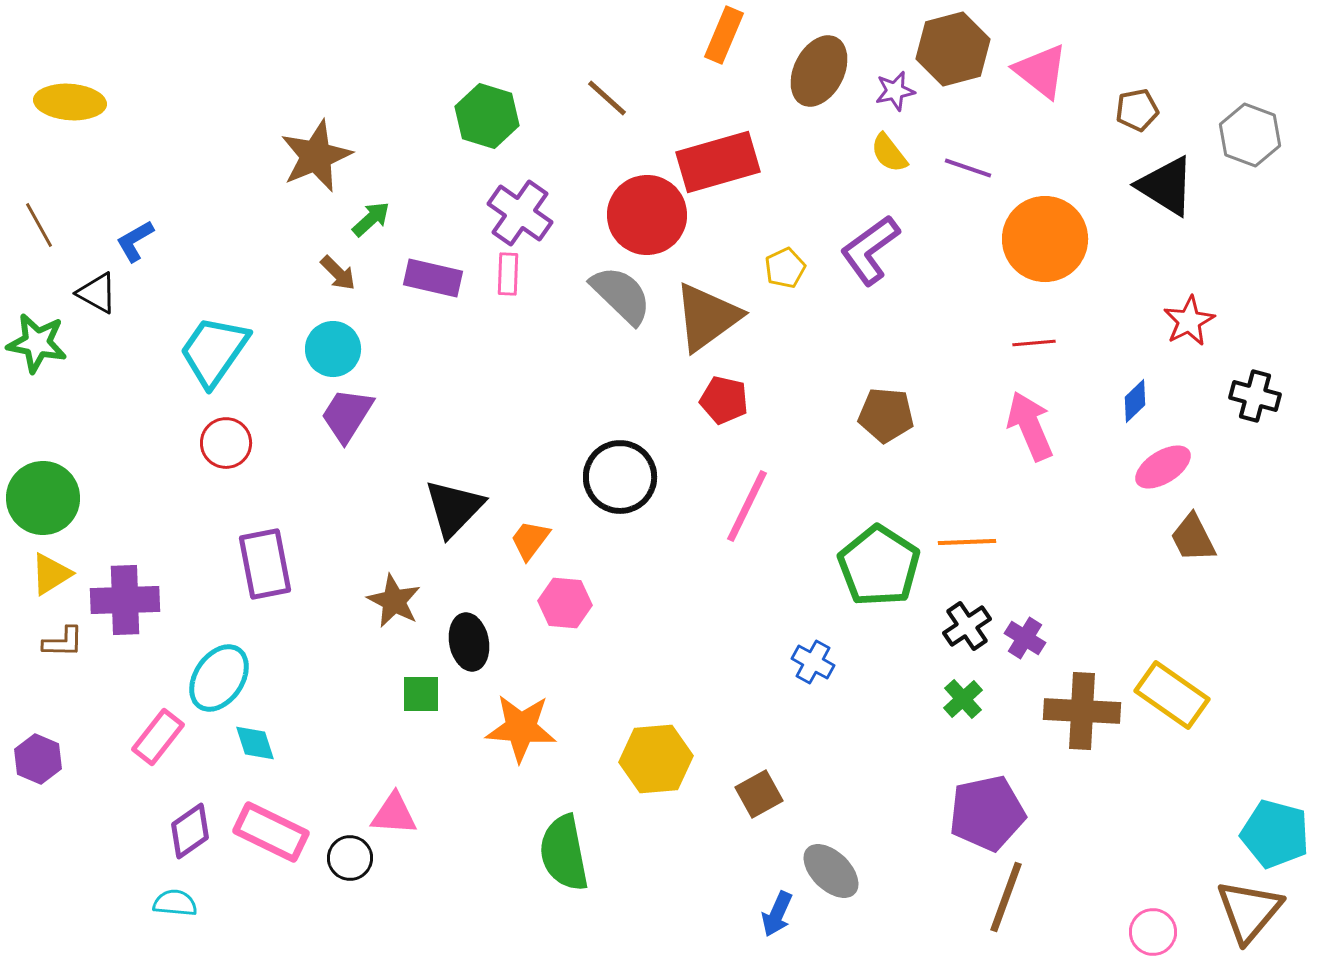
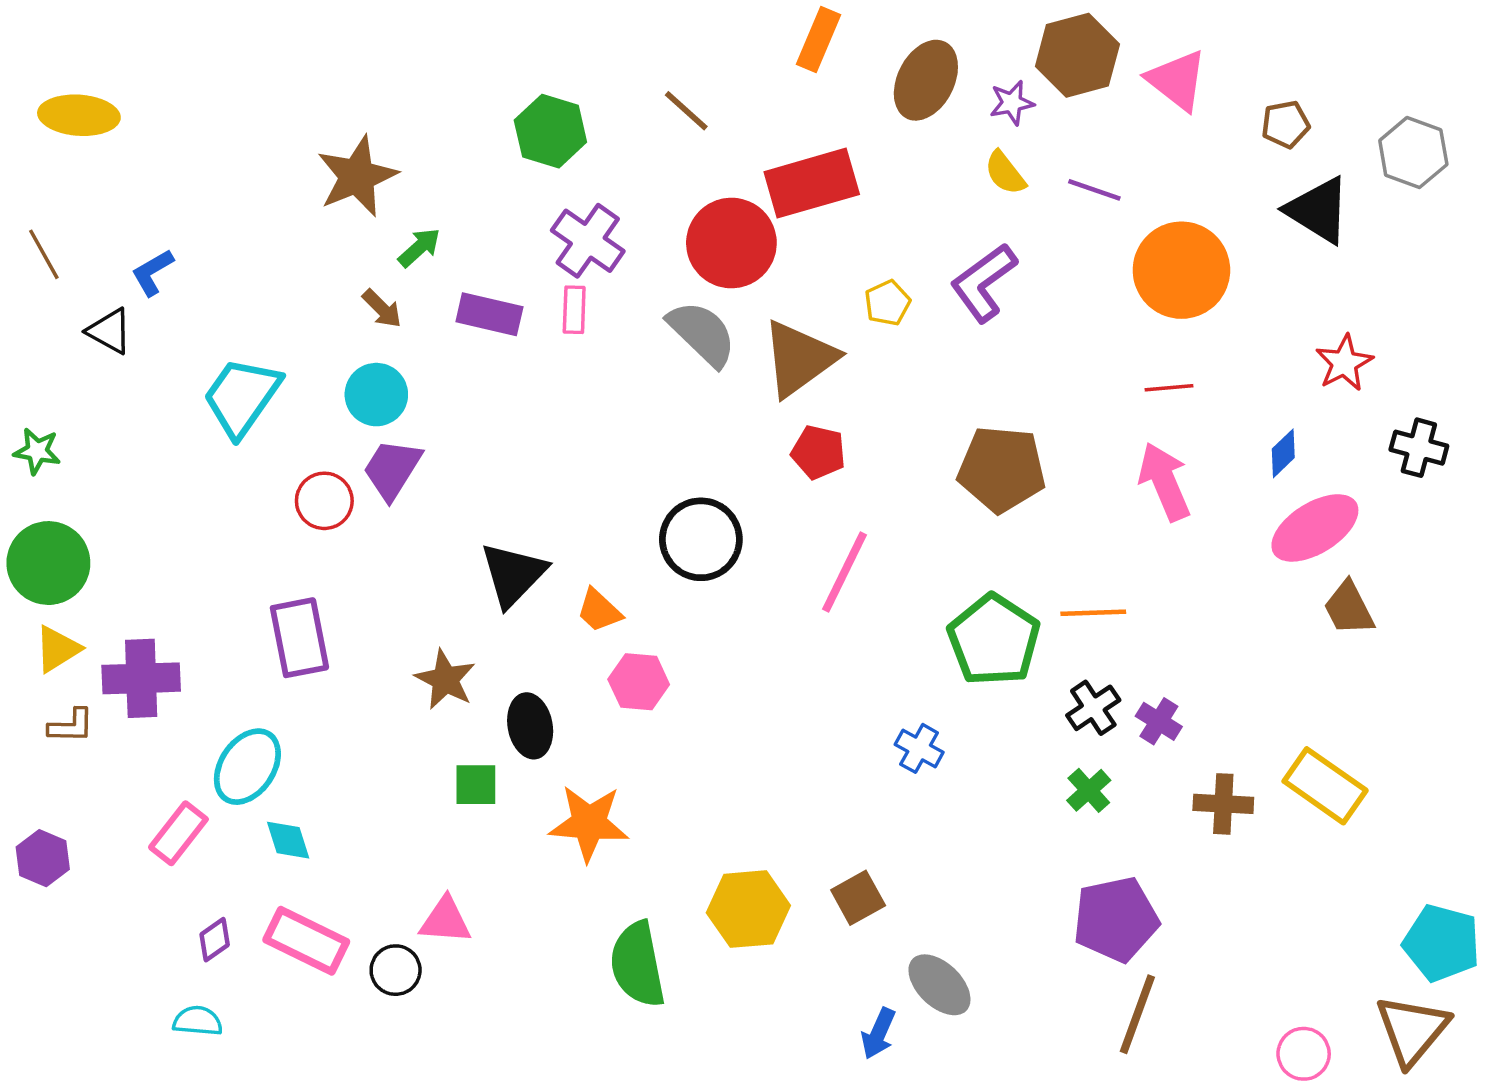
green star: (37, 343) -> (37, 451), moved, size x0.7
brown pentagon: (886, 415) -> (1002, 469), size x1.4
red circle: (226, 443) -> (324, 501), moved
pink ellipse: (1163, 467) -> (1315, 528), size x1.4
orange trapezoid: (530, 540) -> (599, 611), turned -84
brown cross: (1082, 711) -> (1223, 804), size x0.7
yellow hexagon: (656, 759) -> (748, 909), moved
purple diamond: (190, 831) -> (215, 940), size x0.7

